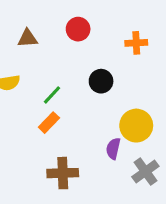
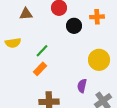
black circle: (101, 81) -> (74, 26), moved
yellow circle: (136, 126) -> (99, 60), moved

